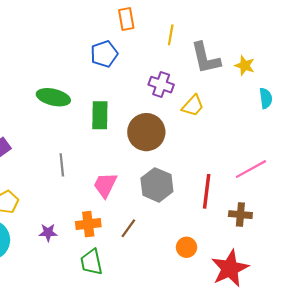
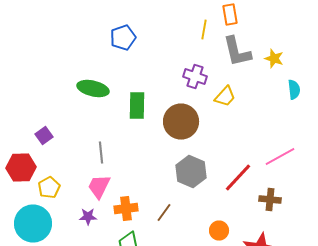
orange rectangle: (126, 19) -> (230, 14), moved
blue pentagon: (104, 54) -> (123, 38), moved
pink trapezoid: (105, 185) -> (99, 186), moved
red line: (207, 191) -> (238, 178), turned 36

